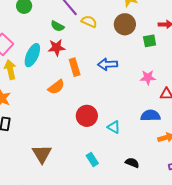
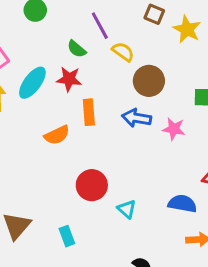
brown circle: (125, 24) -> (149, 81), moved
pink star: (148, 77) -> (174, 129), moved
cyan rectangle: (92, 160) -> (67, 236), moved

